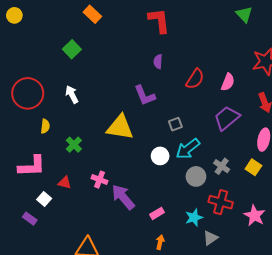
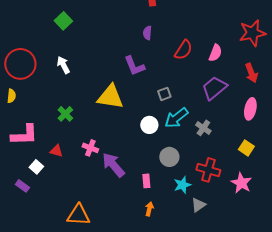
yellow semicircle: (45, 126) -> (11, 96), moved
gray cross: (222, 166) -> (203, 128), moved
yellow square: (253, 167) -> (246, 148), moved
gray circle: (196, 176) -> (169, 157), moved
pink rectangle: (157, 213) -> (146, 181), turned -64

